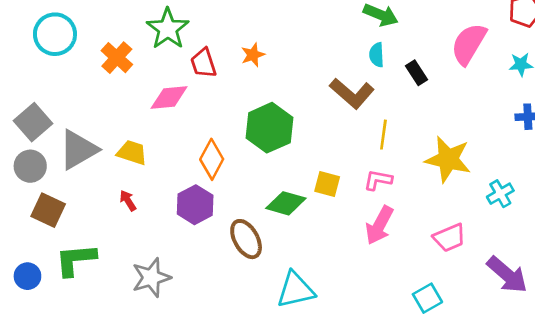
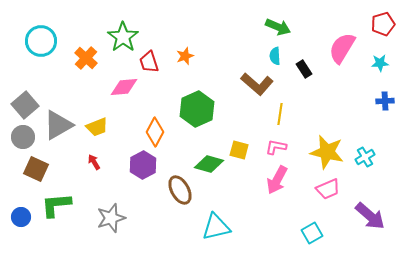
yellow trapezoid: (132, 152) -> (97, 127), turned 140
yellow star: (448, 159) -> (327, 152), moved

